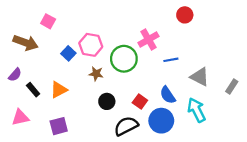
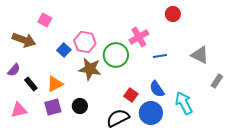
brown star: (96, 74) -> (90, 69), size x1.6
gray triangle: (200, 77) -> (200, 55), moved
black circle: (107, 101) -> (80, 106), moved
purple square: (59, 126) -> (53, 107), moved

